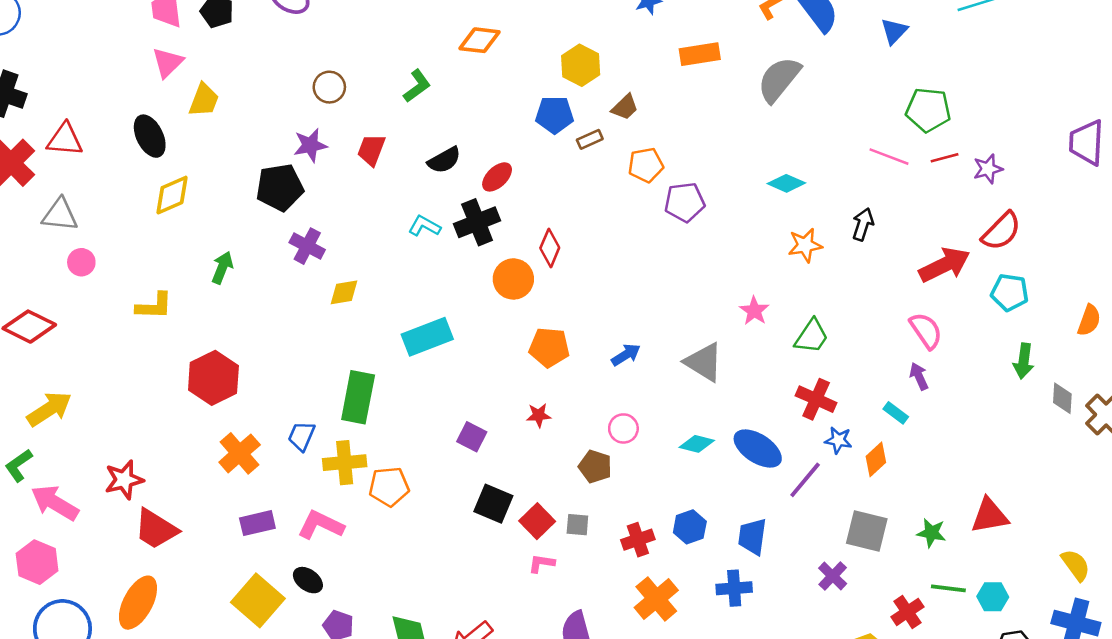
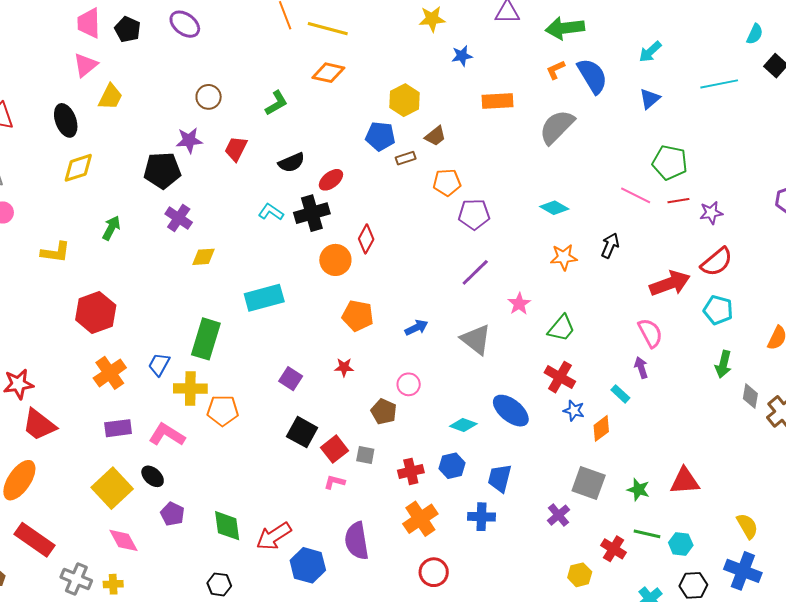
cyan diamond: (697, 444) -> (463, 425), moved
purple line: (805, 480) -> (475, 272), moved
red cross: (907, 612) -> (614, 549), turned -30

